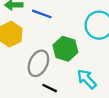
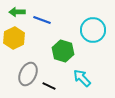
gray ellipse: (38, 63) -> (28, 74), moved

